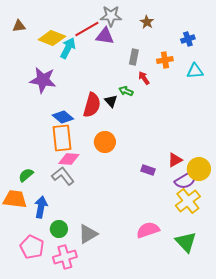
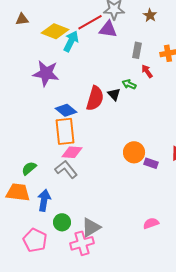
orange circle: (105, 142) -> (134, 152), moved
pink semicircle: (148, 230) -> (151, 223), size x0.7
pink cross: (65, 257) -> (82, 243), moved

